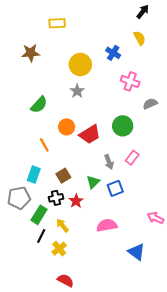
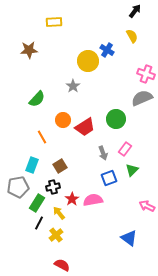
yellow circle: (80, 65) -> (88, 61), moved
pink cross: (130, 81) -> (146, 74), moved
gray semicircle: (150, 104) -> (142, 98), size x1.5
green triangle: (93, 182) -> (132, 170), moved
red star: (76, 201) -> (72, 199), moved
pink semicircle: (107, 225) -> (93, 200), moved

